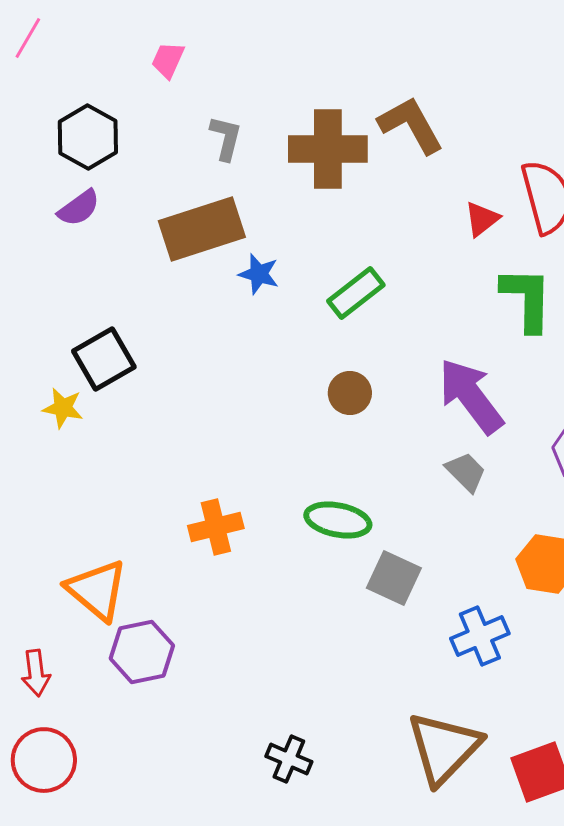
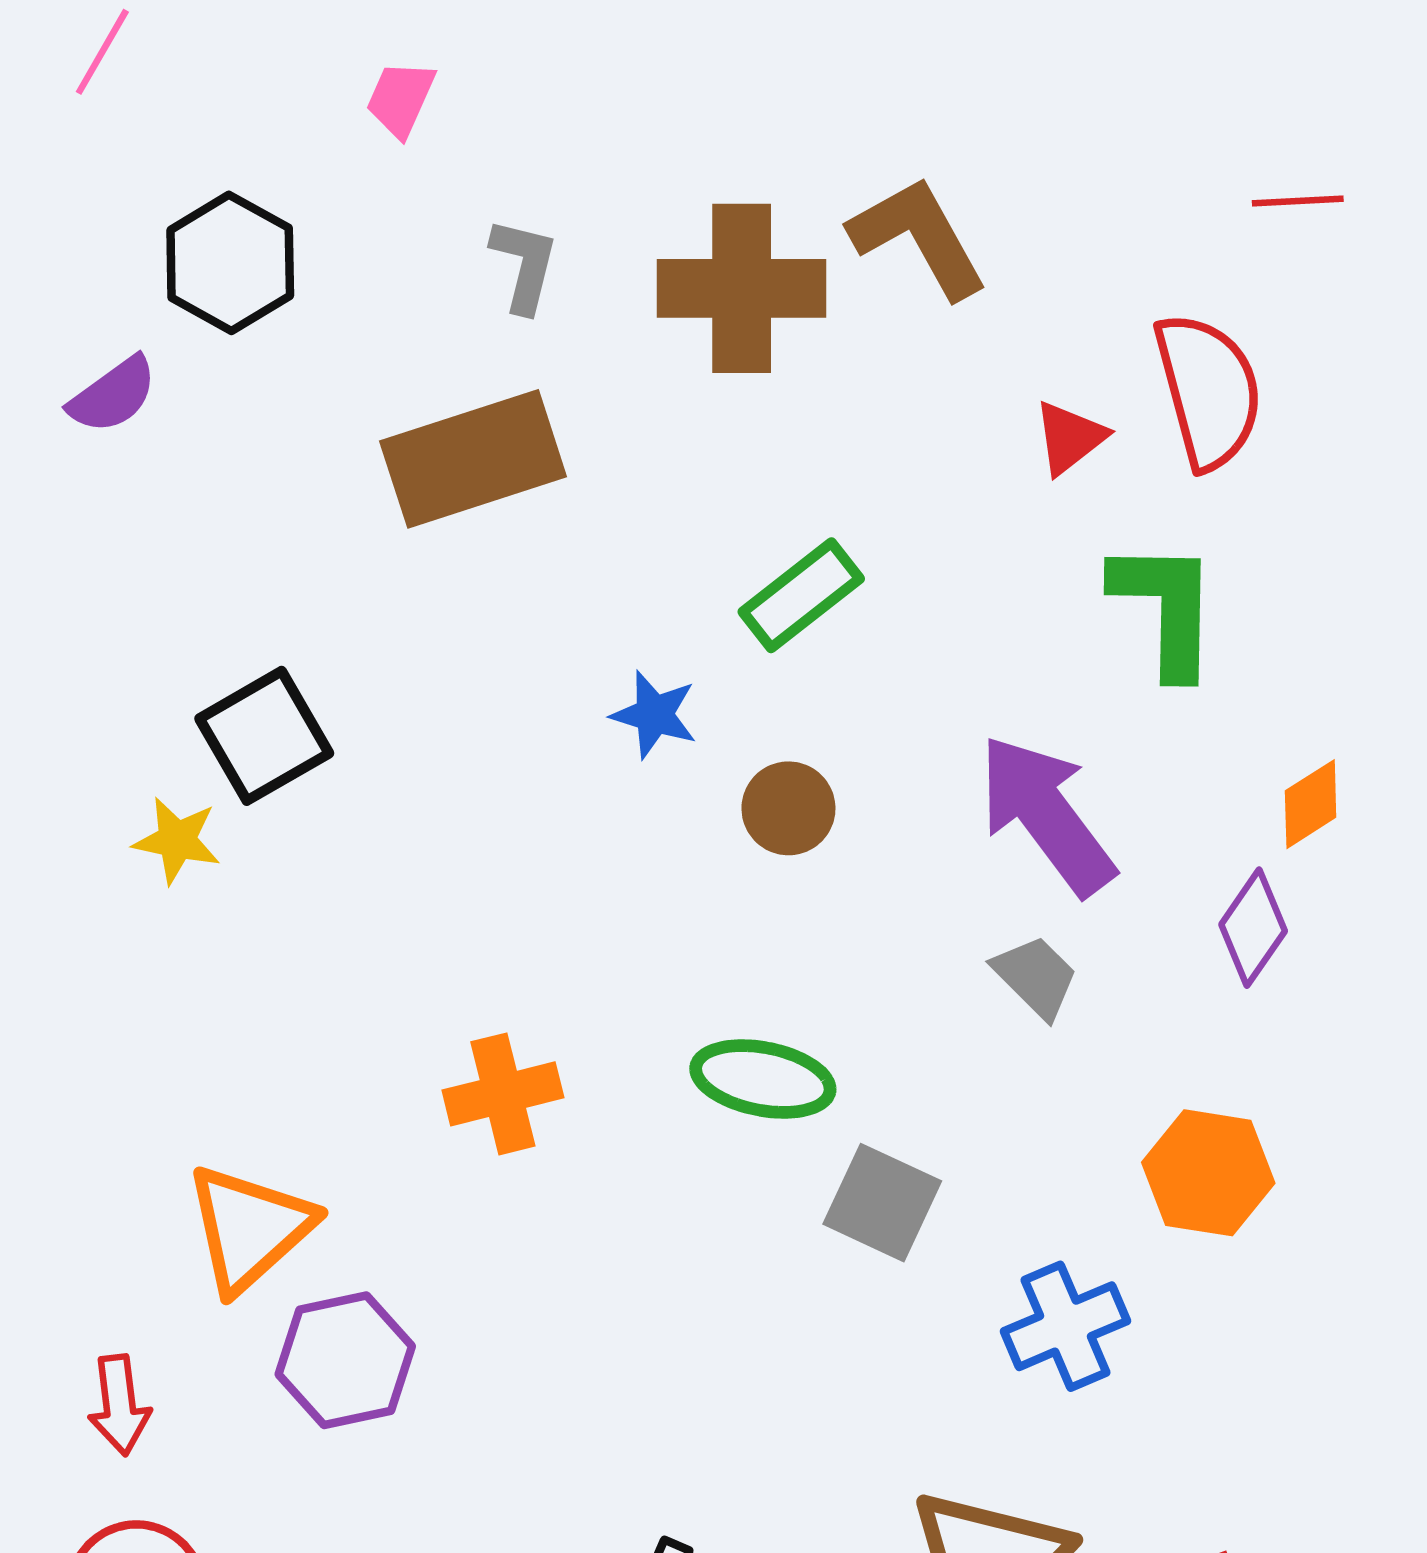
purple semicircle: (79, 208) -> (113, 395), moved
blue star: (259, 274) -> (654, 715), moved
orange triangle: (97, 590) -> (249, 1228), turned 38

